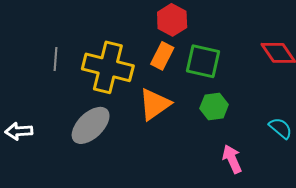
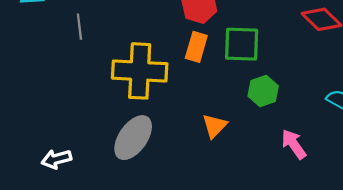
gray line: (55, 59) -> (79, 27), moved
orange triangle: (155, 104) -> (215, 126), moved, size x0.7

